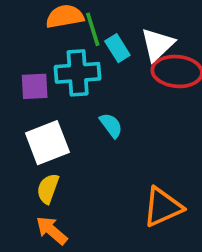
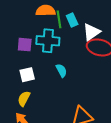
cyan rectangle: (117, 48) -> (72, 20), moved
white square: (47, 143) -> (27, 75), size x0.7

